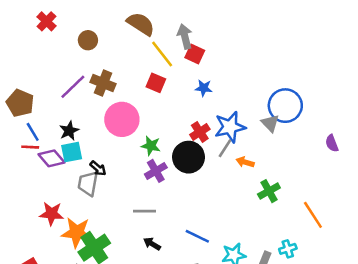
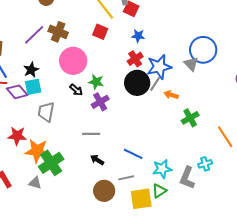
red cross: (200, 132) -> (135, 59), moved
black circle: (189, 157) -> (137, 83), moved
black arrow: (98, 168) -> (76, 90), moved

